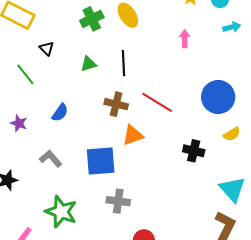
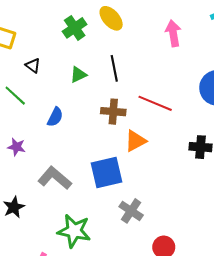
pink arrow: (185, 39) -> (173, 33), size x1.4
blue semicircle: (60, 113) -> (55, 117), moved
gray L-shape: (51, 159) -> (55, 178), size x1.4
gray cross: (118, 201) -> (131, 211), turned 35

